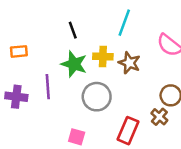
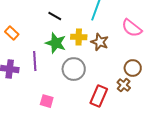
black line: (73, 30) -> (55, 16), turned -40
orange rectangle: (19, 51) -> (12, 33), turned 48
pink square: (77, 137) -> (47, 101), moved

